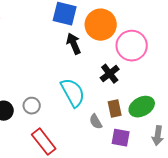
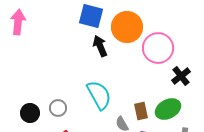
black cross: (110, 74) -> (181, 76), moved

